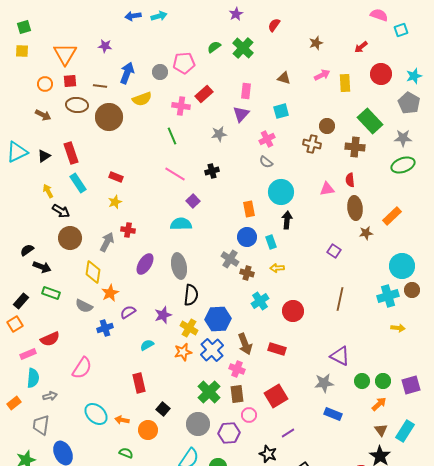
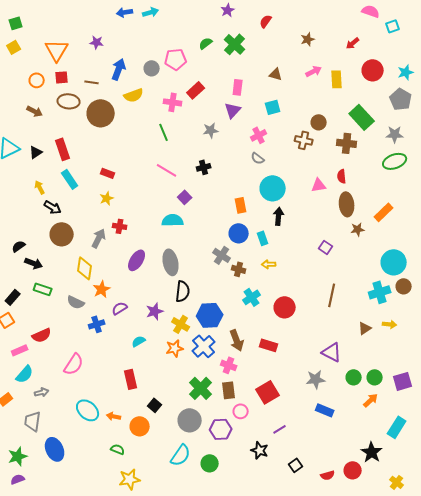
yellow square: (22, 51) -> (14, 47), turned -32
cyan semicircle: (33, 378) -> (25, 374), turned 36
brown triangle: (381, 430) -> (365, 328), moved, turned 32

